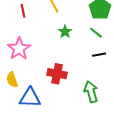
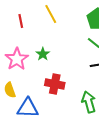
green star: (65, 32) -> (43, 54), moved

